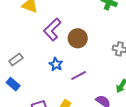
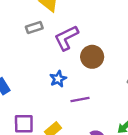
gray rectangle: (16, 60) -> (34, 28), moved

